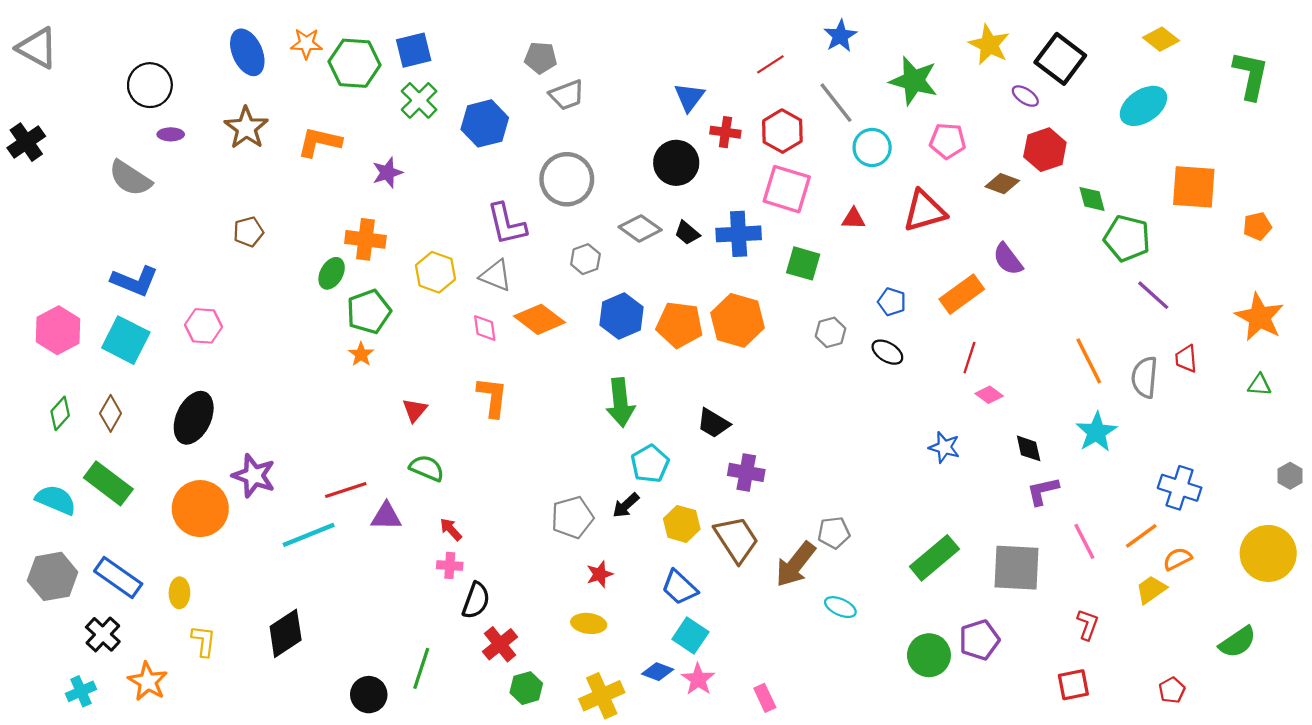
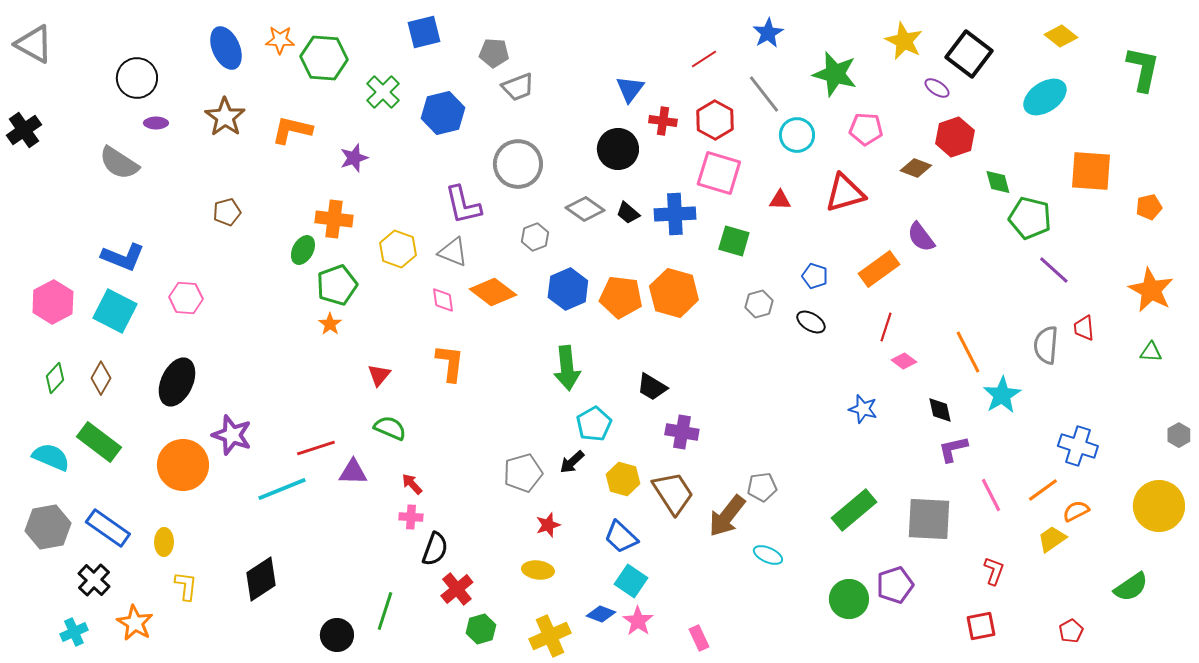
blue square: (414, 50) -> (424, 32), moved
orange line: (1089, 361) -> (968, 352), moved

